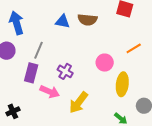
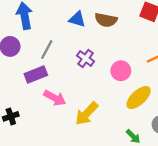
purple cross: (65, 71) -> (86, 58), moved
purple rectangle: (31, 73) -> (36, 75), turned 48
yellow ellipse: (122, 84) -> (139, 98), turned 35

